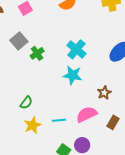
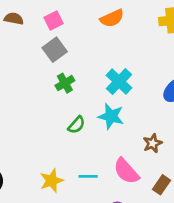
gray square: (19, 41) -> (55, 50), moved
green semicircle: (26, 103) -> (77, 125), moved
pink semicircle: (87, 114) -> (126, 171), turned -110

